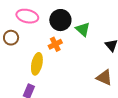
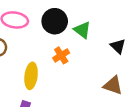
orange cross: (55, 44) -> (61, 55), moved

